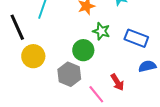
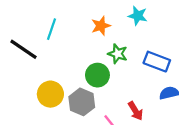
black line: (17, 27) -> (24, 49), turned -32
yellow circle: (33, 56) -> (50, 94), moved

